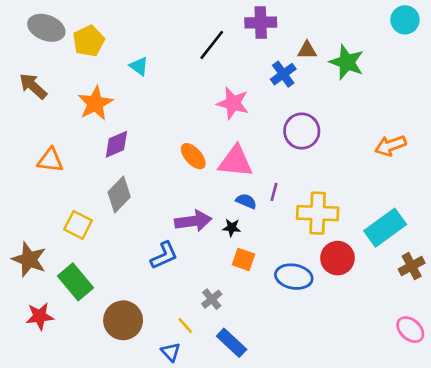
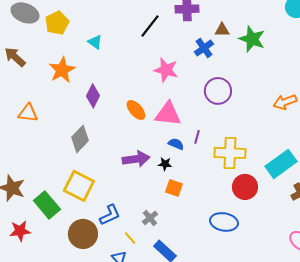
purple diamond: (116, 144) -> (93, 96), moved, turned -40
yellow square: (78, 225) -> (79, 186), moved, size x1.4
blue L-shape: (164, 255) -> (110, 215), moved
blue ellipse: (294, 277) -> (224, 222), moved

